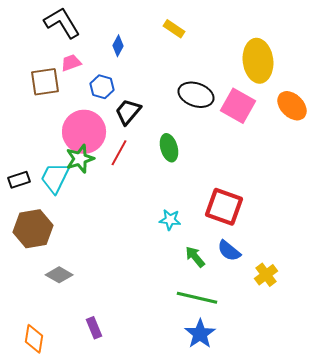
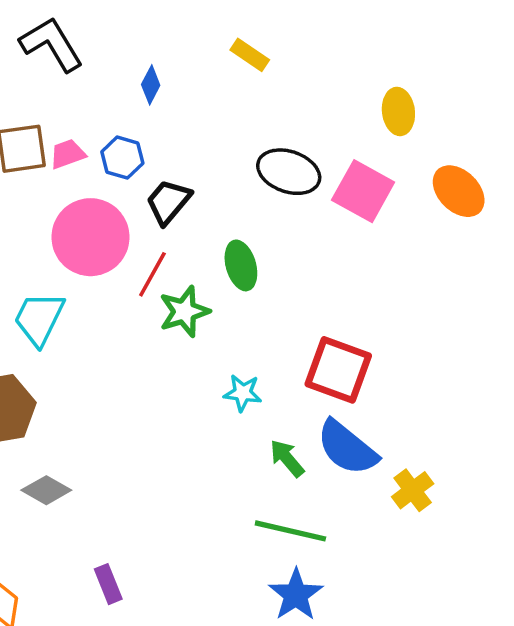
yellow ellipse: (258, 61) -> (398, 111), size x0.6
pink trapezoid: (71, 63) -> (67, 154), moved
green star: (80, 159) -> (184, 311), moved
blue semicircle: (229, 251) -> (347, 448), size x1.5

